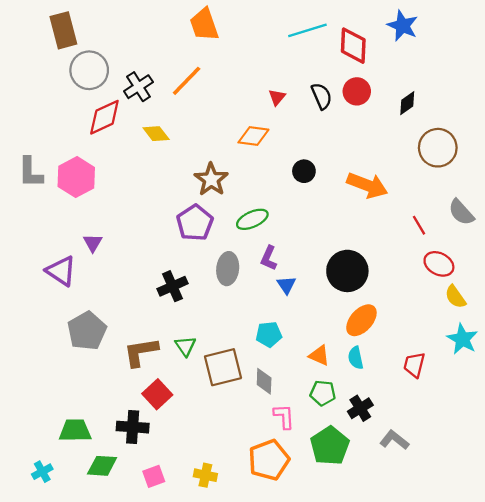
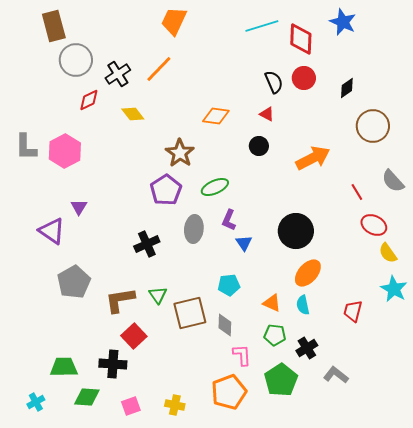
orange trapezoid: (204, 24) -> (174, 21), turned 44
red triangle: (277, 97) -> (267, 114), moved, turned -42
red diamond: (104, 117) -> (89, 100), size x0.7
orange arrow: (367, 185) -> (313, 158), turned -48

